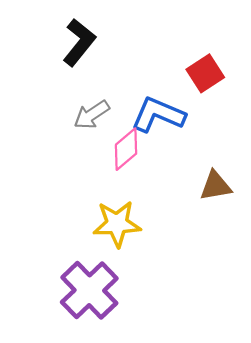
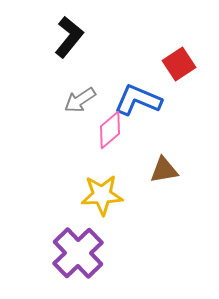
brown triangle: (216, 186) -> (164, 170), moved

